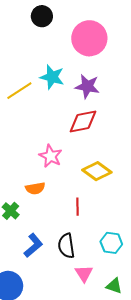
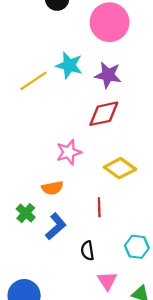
pink star: (51, 156) -> (69, 152), turned 30
blue L-shape: (33, 245) -> (56, 226), moved
black semicircle: (66, 246) -> (87, 251), size x0.7

